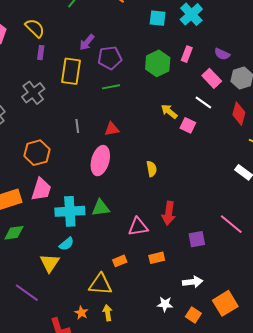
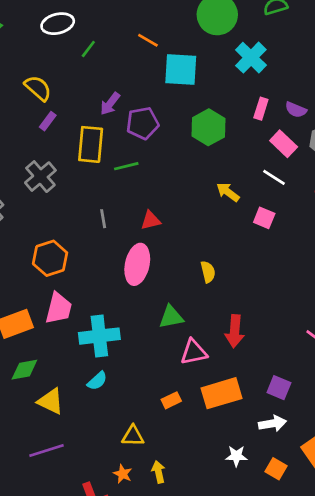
cyan square: (158, 18) -> (181, 69), moved, size x1.5
purple rectangle: (41, 53) -> (48, 121), turned 32
pink rectangle: (187, 54) -> (261, 109), moved
green line: (111, 87) -> (126, 166), moved
pink square: (188, 125) -> (264, 218), moved
green triangle: (101, 208) -> (171, 317), moved
purple square: (197, 239) -> (279, 388), moved, turned 36
orange rectangle: (157, 258) -> (222, 393), size x1.8
yellow triangle: (50, 263) -> (51, 401), moved, turned -35
yellow triangle: (100, 284) -> (133, 436), moved, size x0.7
purple line: (27, 293) -> (46, 451), turned -50

